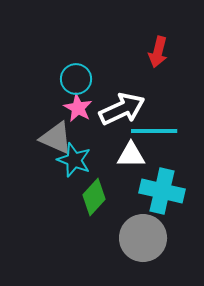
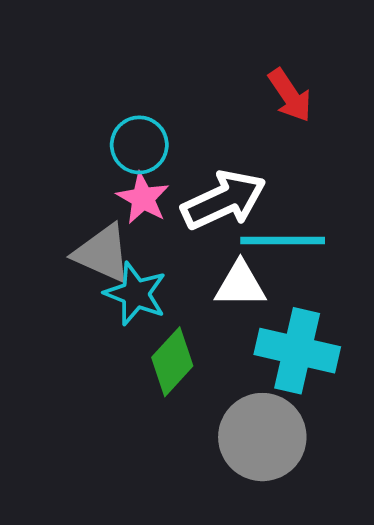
red arrow: (158, 52) -> (290, 95), turned -48

